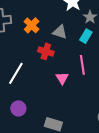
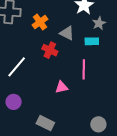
cyan rectangle: (86, 36) -> (92, 41), turned 48
pink triangle: (62, 78) -> (62, 87), moved, turned 40

